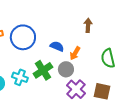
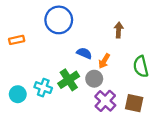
blue circle: (23, 37) -> (59, 20), moved

